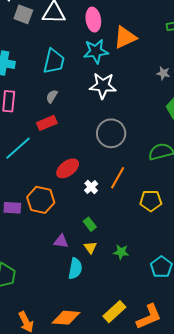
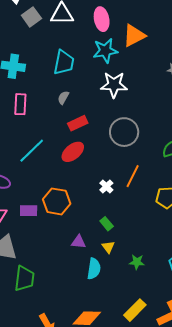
gray square: (23, 14) -> (31, 17), turned 36
red rectangle: (47, 123) -> (78, 123), moved
red ellipse: (68, 168) -> (73, 152), moved
green star: (121, 252) -> (137, 262), moved

